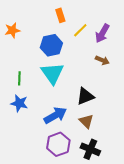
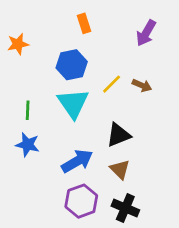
yellow line: (80, 30) -> (112, 84), moved
purple arrow: (102, 33) -> (146, 33), moved

